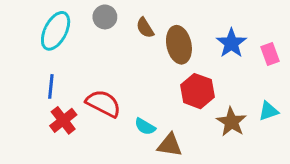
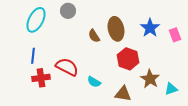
brown semicircle: (145, 28) -> (94, 36), moved
cyan triangle: (268, 111) -> (171, 89), moved
red cross: (63, 120) -> (41, 78), turned 30
brown triangle: (170, 145) -> (123, 94), moved

